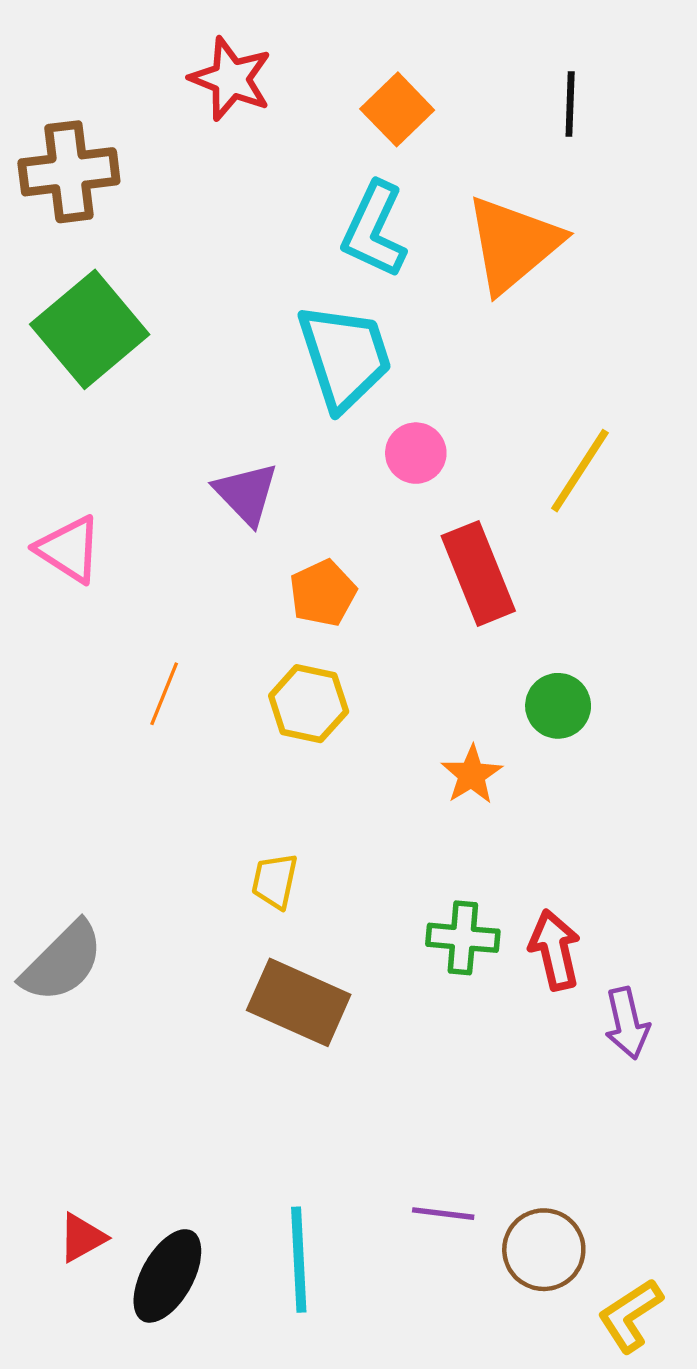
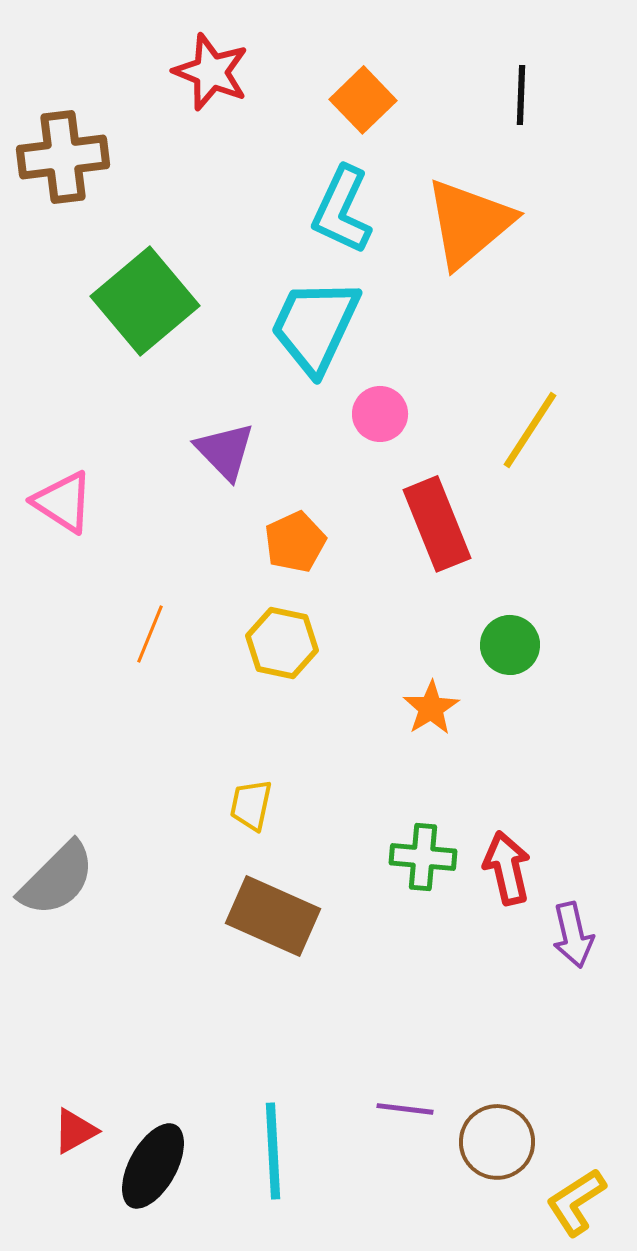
green square: (90, 329) -> (145, 301), moved
cyan trapezoid: (345, 357) -> (315, 326), turned -137

